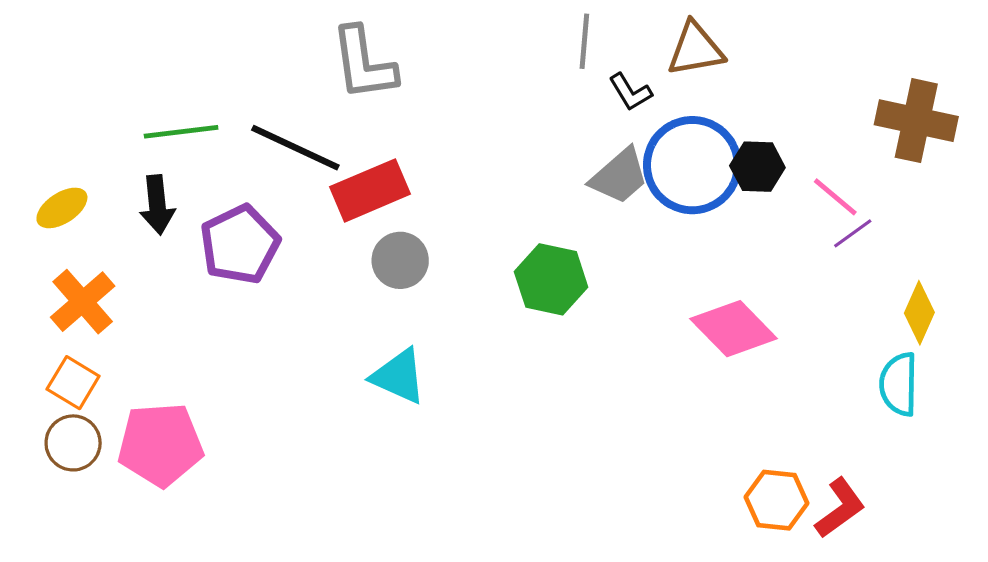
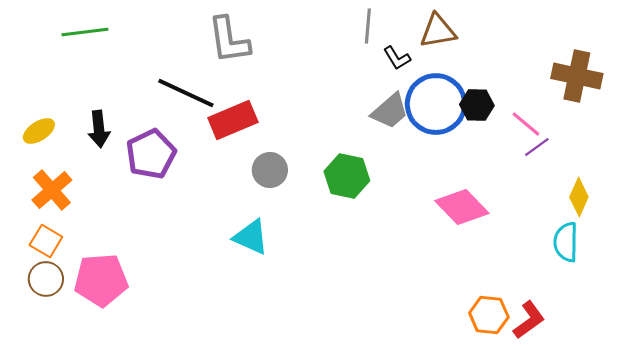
green line: (181, 132) -> (85, 32), moved
gray circle: (400, 260) -> (270, 170), moved

